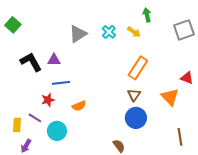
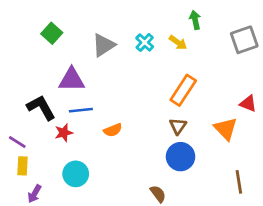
green square: (13, 25) -> (52, 33), moved
purple triangle: (54, 60) -> (72, 80), size x1.5
black L-shape: (31, 62) -> (41, 108), moved
orange semicircle: (79, 106) -> (113, 130), moved
purple line: (35, 118) -> (17, 142), moved

